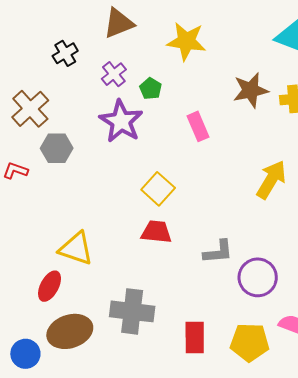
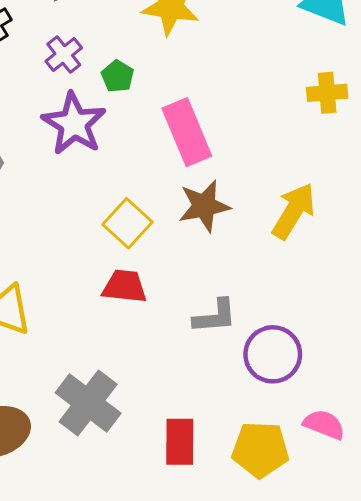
brown star: (251, 90) -> (204, 206), moved
pink rectangle: (198, 126) -> (187, 132), size x1.5
gray cross: (132, 311) -> (88, 403), turned 30

